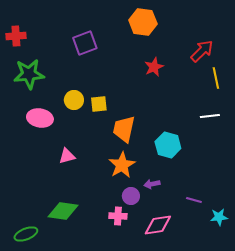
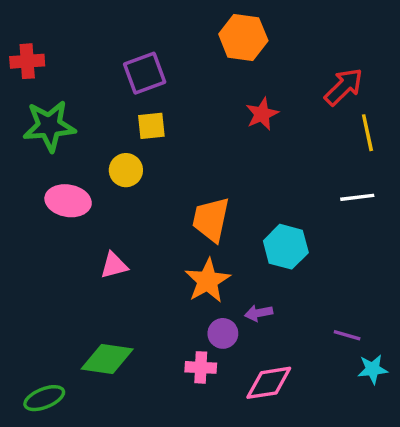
yellow square: (99, 104) -> (151, 126), moved
purple line: (194, 200) -> (347, 335), moved

